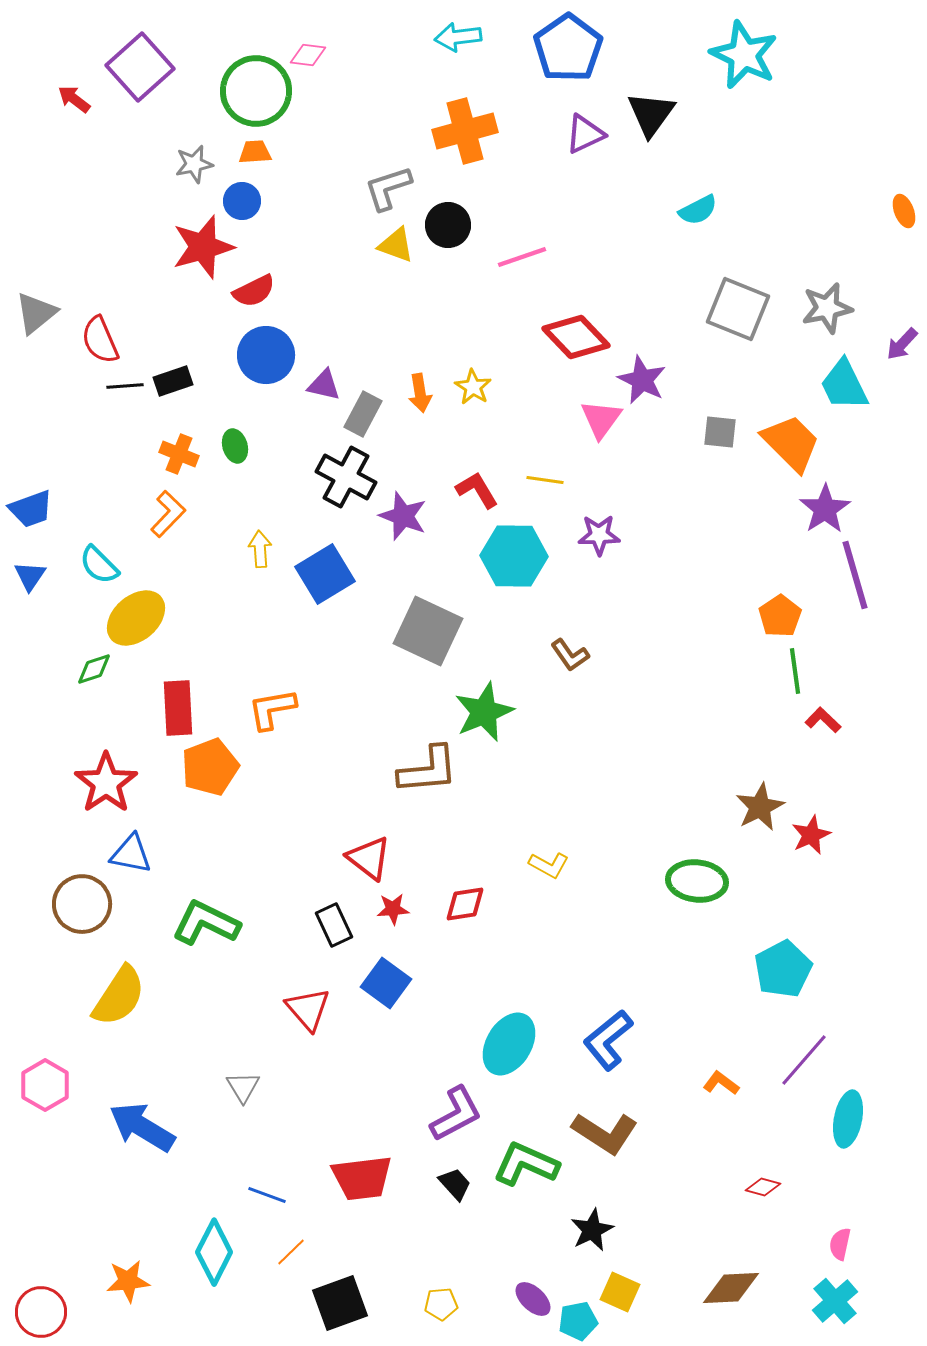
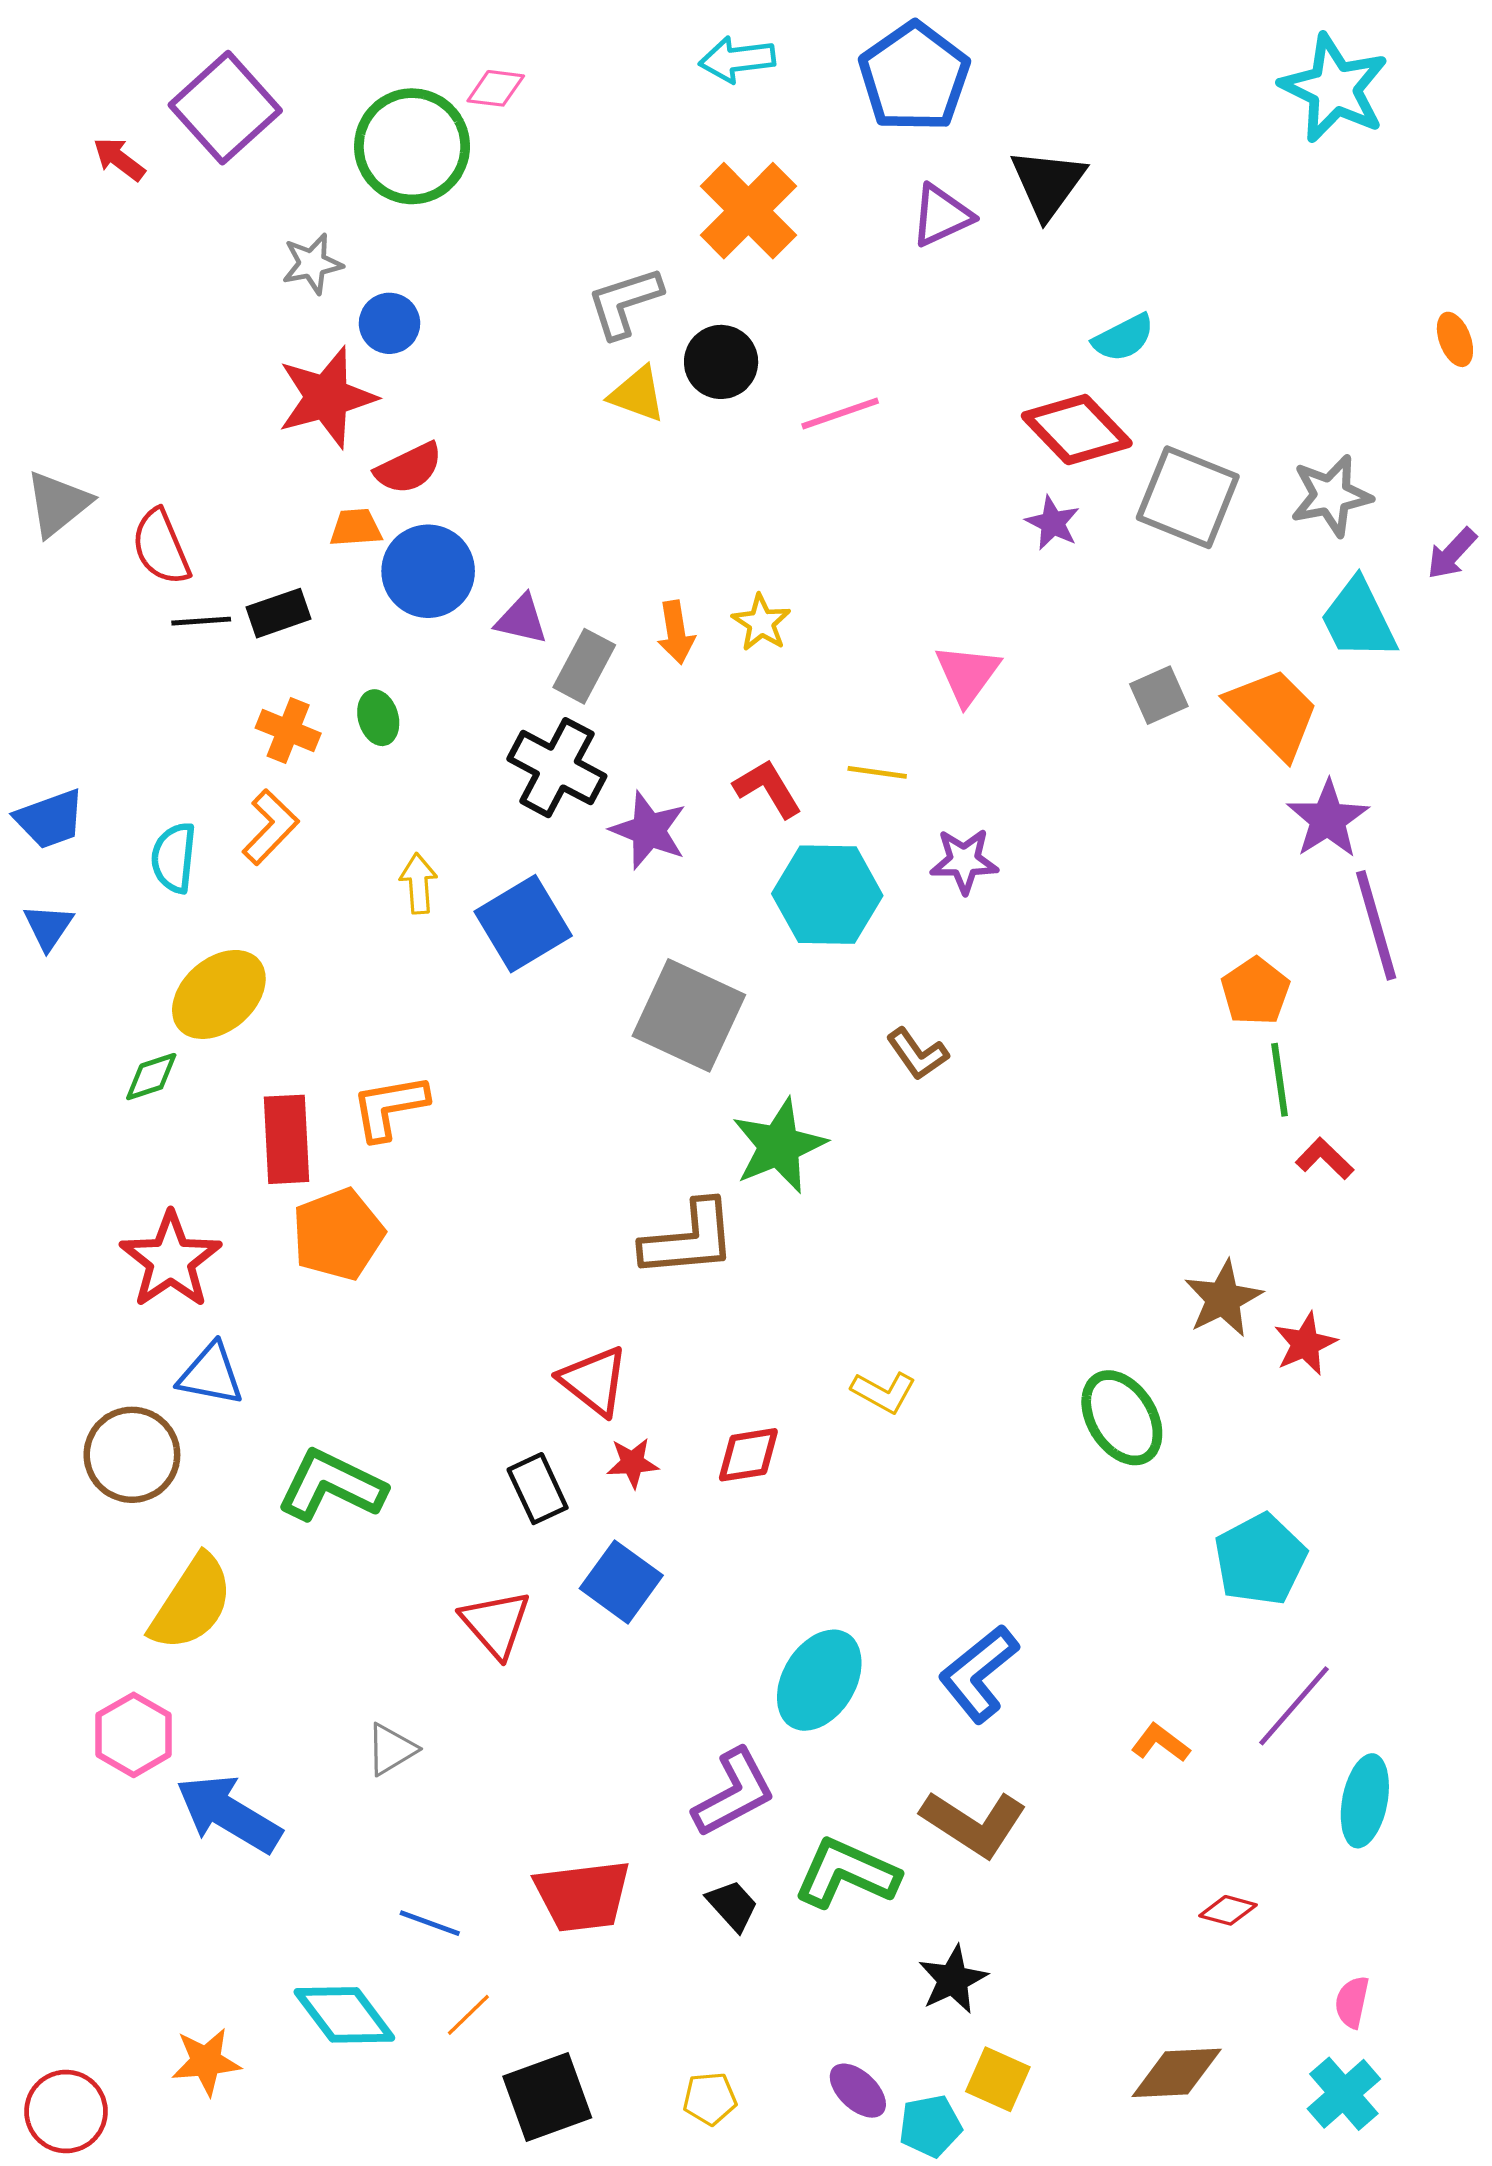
cyan star: (744, 55) -> (1334, 88), moved
orange cross: (465, 131) -> (748, 211), turned -30
orange trapezoid: (255, 152) -> (356, 528), moved
red diamond: (576, 337) -> (1077, 430), moved
purple star: (642, 380) -> (1053, 523), moved, size x0.7
gray square: (720, 432) -> (1159, 695), turned -30
cyan semicircle: (99, 565) -> (174, 858), moved, turned 51
orange L-shape: (272, 709) -> (389, 1107), moved
green ellipse: (697, 881) -> (1122, 1418), turned 52
pink hexagon: (45, 1085) -> (134, 1735), moved
gray triangle: (243, 1087) -> (391, 1749), turned 30
cyan diamond: (214, 1252) -> (344, 2015), turned -64

